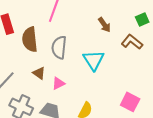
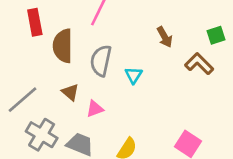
cyan triangle: (94, 60) -> (134, 75), moved, size x0.6

